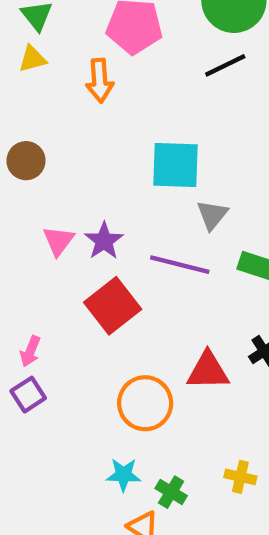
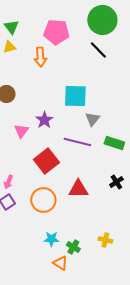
black line: (225, 65) -> (98, 50), turned 72
purple star: (104, 241) -> (44, 120), moved
red triangle: (208, 371) -> (78, 189), moved
orange circle: (145, 403) -> (43, 200), moved

